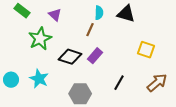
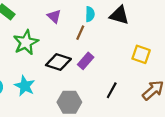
purple triangle: (55, 15) -> (54, 16), moved

